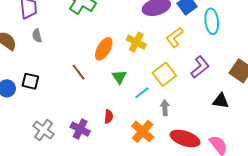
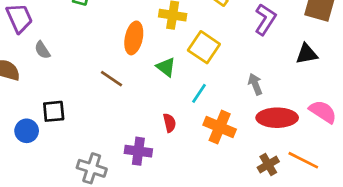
yellow square: (164, 74) -> (204, 47), moved
cyan line: (142, 93) -> (199, 93), moved
gray arrow: (165, 108) -> (255, 84), moved

